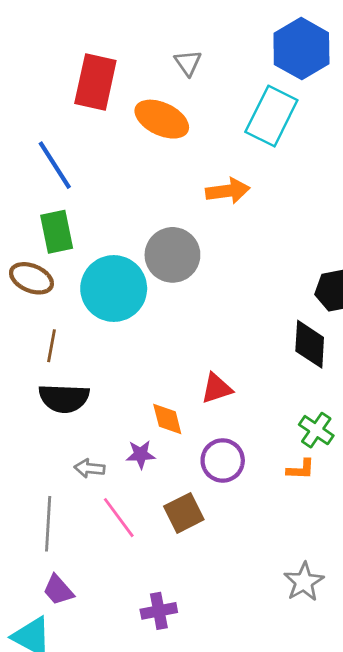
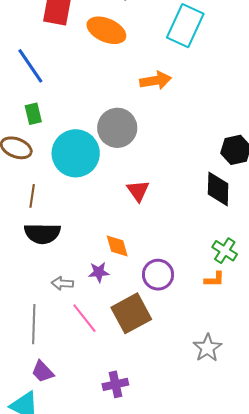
green rectangle: (57, 232) -> (33, 114), size x0.7
red triangle: (216, 388) -> (138, 191), moved, turned -45
brown square: (184, 513) -> (131, 313), size x1.4
gray star: (304, 582) -> (207, 348), moved

